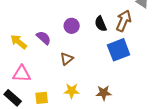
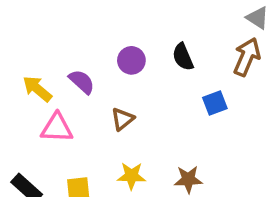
brown arrow: (124, 21) -> (247, 57), moved
blue square: (119, 50) -> (215, 103), size x0.6
pink triangle: (22, 74) -> (57, 128), moved

